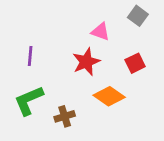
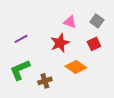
gray square: (138, 16) -> (97, 21), moved
purple line: (30, 56) -> (21, 39), turned 56

